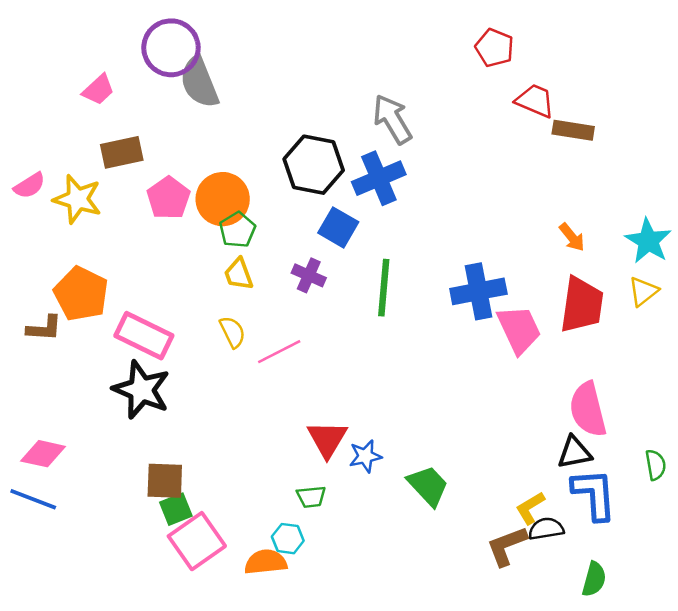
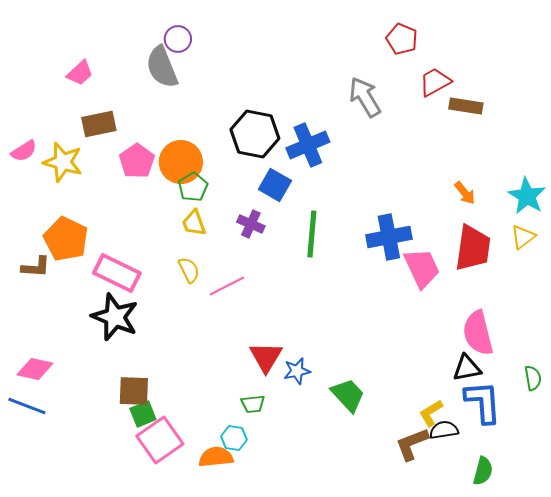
purple circle: (171, 48) -> (178, 39), moved, size x0.6
red trapezoid: (535, 101) -> (435, 82), turned -52
gray arrow: (392, 119) -> (365, 97), moved

